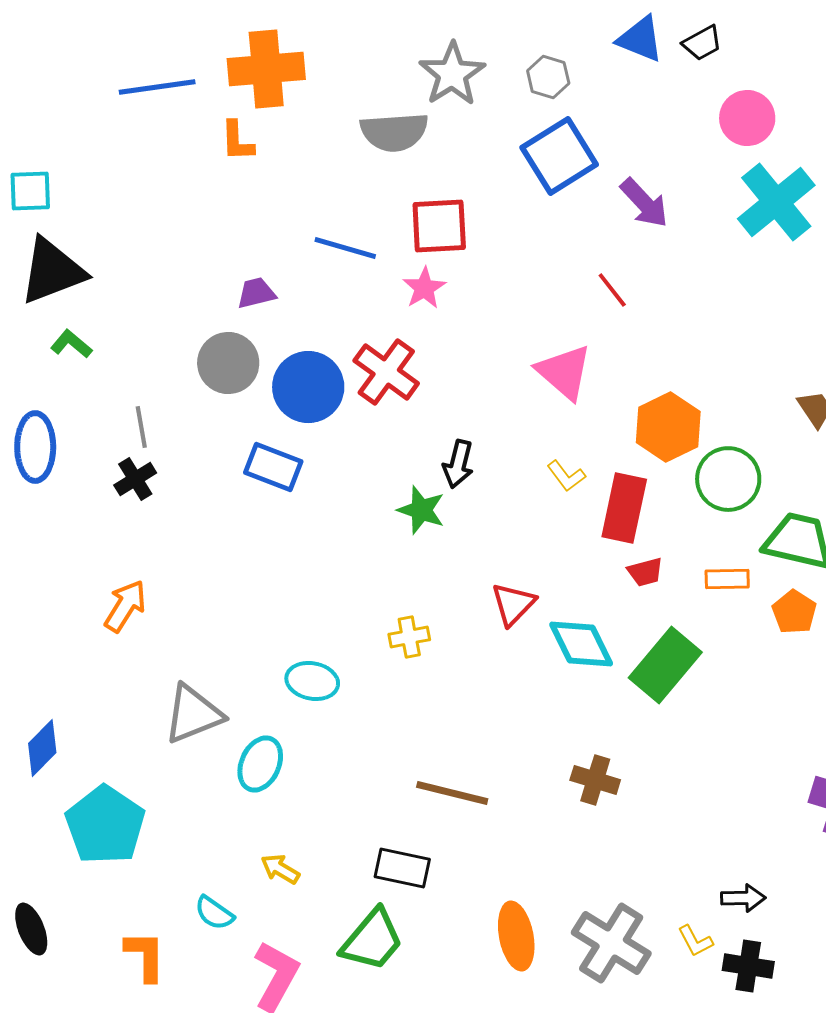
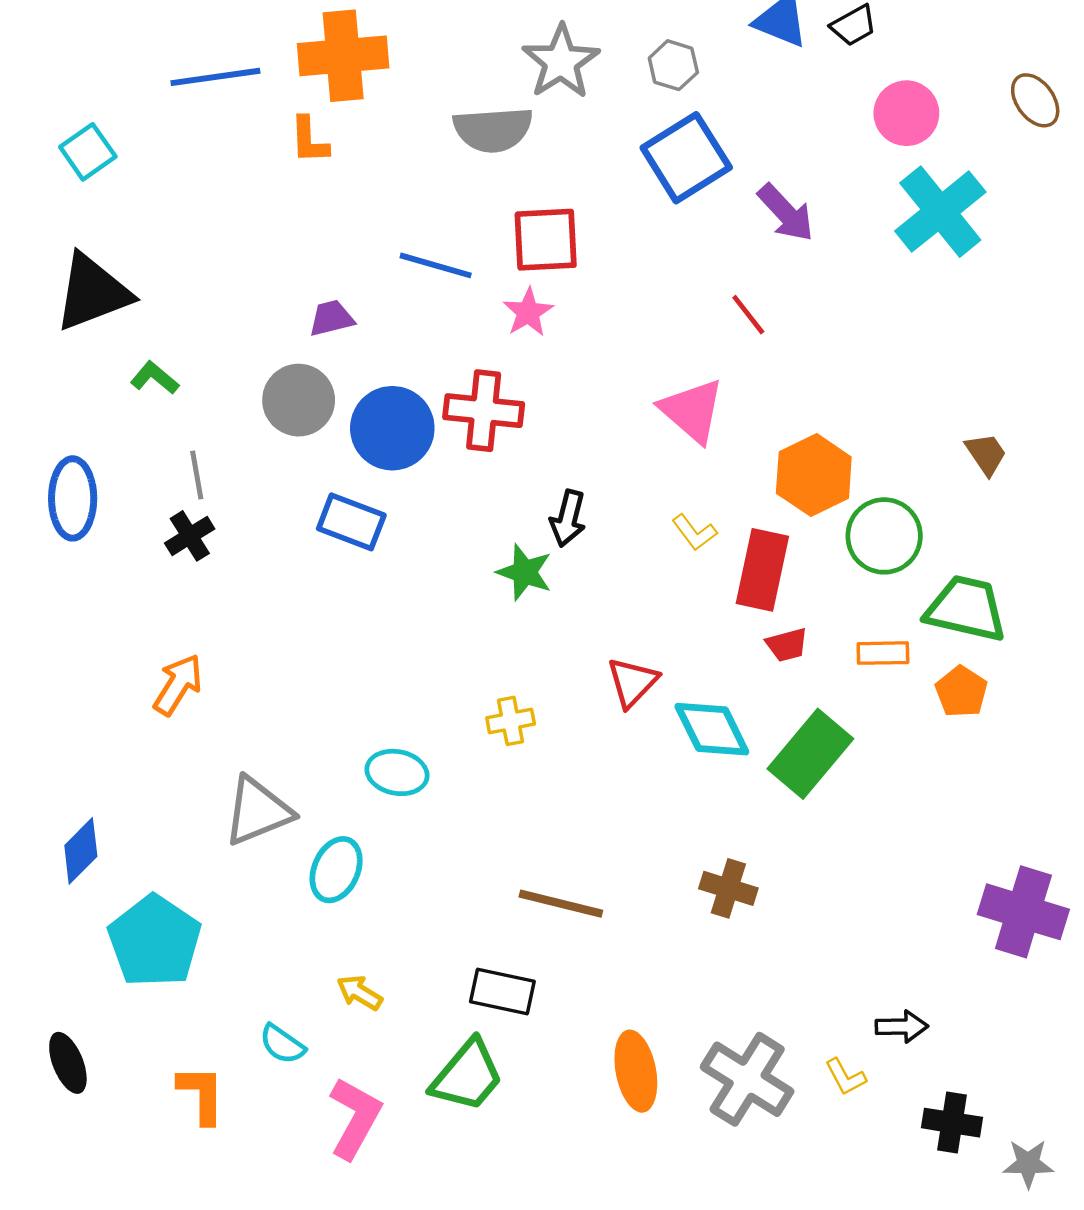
cyan square: (30, 191) -> (88, 152), moved, turned -33
green L-shape: (71, 344) -> (155, 378), moved
red cross: (386, 372) -> (484, 411), turned -30
black cross: (748, 966) -> (952, 1123), moved

